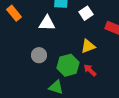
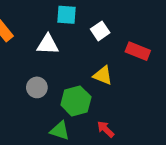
yellow triangle: (88, 46) -> (103, 75), turned 42
red arrow: (90, 70) -> (106, 129), moved

